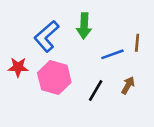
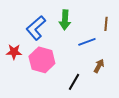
brown line: (137, 43) -> (106, 24), moved
black line: (96, 90) -> (74, 82), moved

